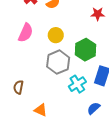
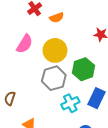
yellow circle: (56, 35) -> (55, 50), size x1.5

